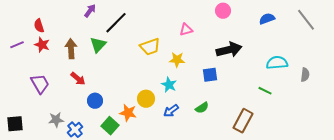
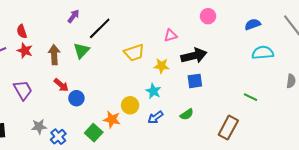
black arrow: (229, 50) -> (194, 56), moved
cyan semicircle: (277, 63) -> (263, 53), moved
blue circle: (95, 101) -> (76, 98), moved

